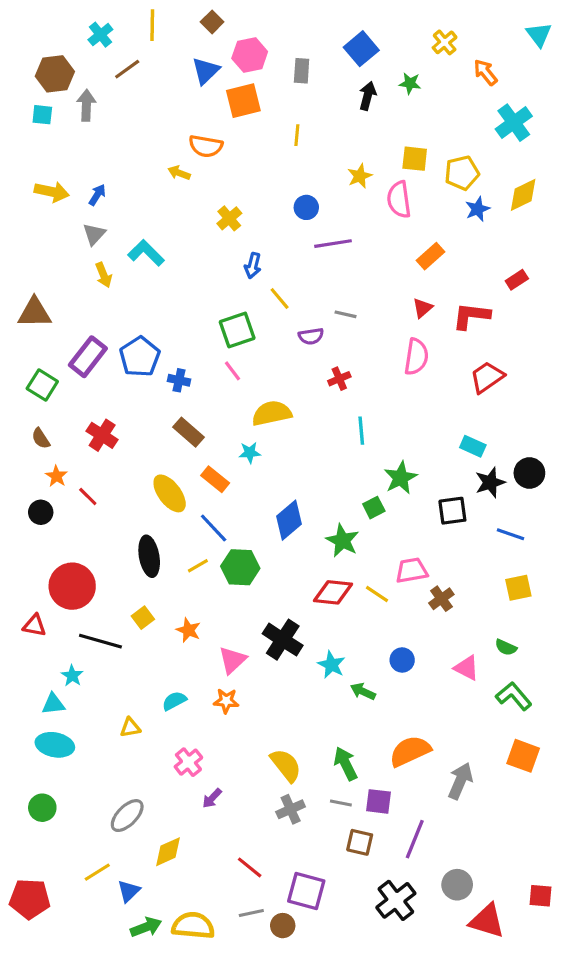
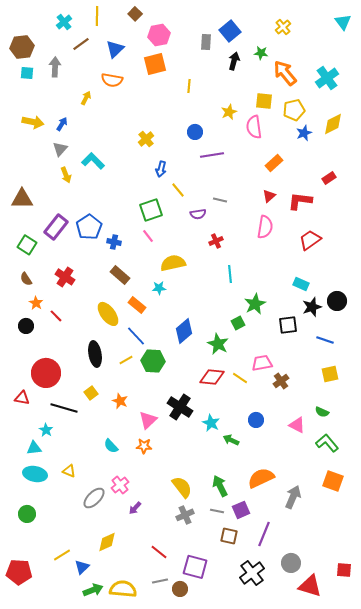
blue triangle: (206, 71) -> (115, 49), moved
gray rectangle: (302, 71) -> (206, 42), moved
orange arrow: (485, 72) -> (285, 73), moved, size x1.5
brown hexagon: (55, 74) -> (22, 47), moved
orange semicircle: (206, 146) -> (112, 80), moved
yellow arrow: (179, 173) -> (86, 98), moved, turned 96
cyan semicircle: (174, 701) -> (111, 446), turned -105
yellow triangle: (130, 728) -> (69, 471), moved, turned 32
purple square: (379, 801) -> (241, 510), turned -30
gray ellipse: (127, 816) -> (94, 498), moved

